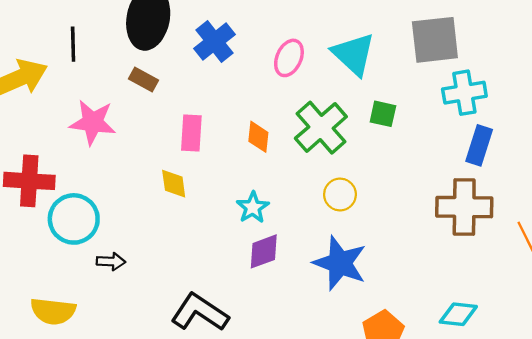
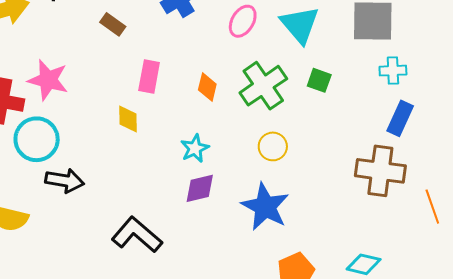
cyan cross: (464, 93) -> (393, 71), size x0.7
pink star: (93, 122) -> (48, 80), moved
black arrow: (111, 261) -> (65, 181), size x1.5

